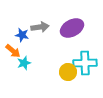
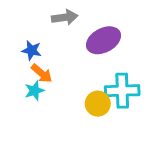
gray arrow: (40, 27) -> (65, 17), moved
orange arrow: (13, 51) -> (42, 73), moved

